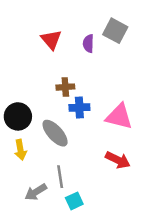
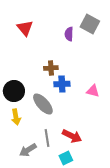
red triangle: (51, 40) -> (25, 28), moved
pink triangle: (119, 116) -> (93, 91), size x0.6
red arrow: (118, 160) -> (72, 136), moved
cyan square: (74, 201) -> (66, 158), moved

